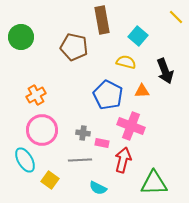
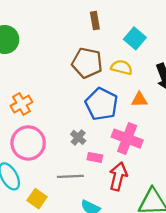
brown rectangle: (102, 20) -> (95, 21), size x0.6
brown pentagon: (74, 47) -> (87, 63), moved
gray cross: (83, 133) -> (78, 137), moved, turned 32

